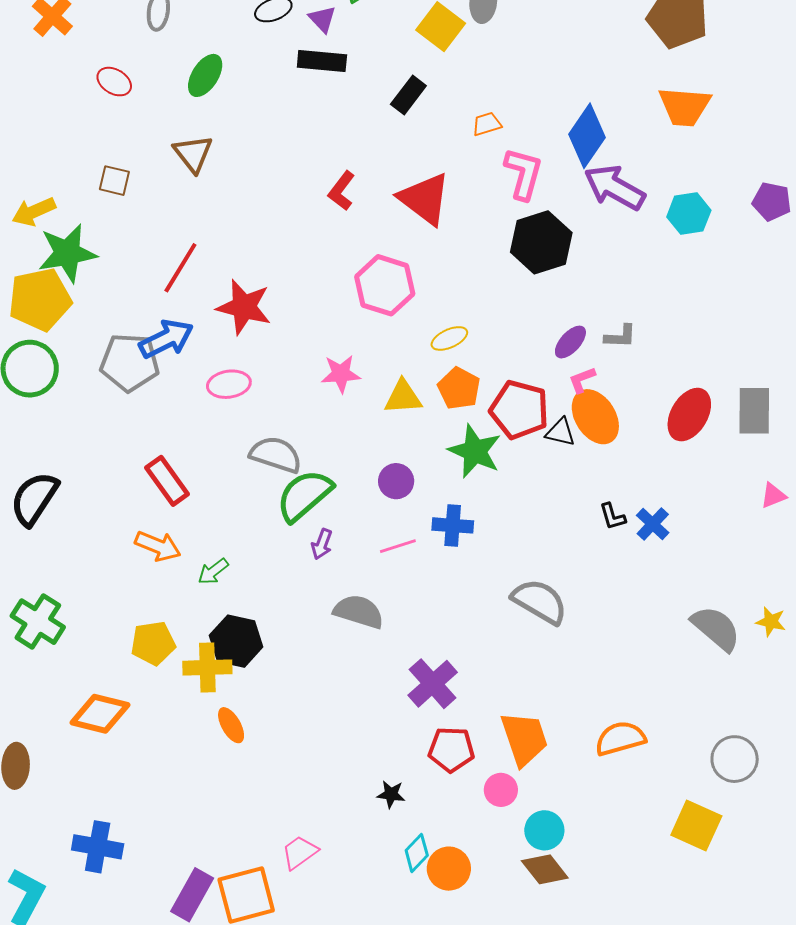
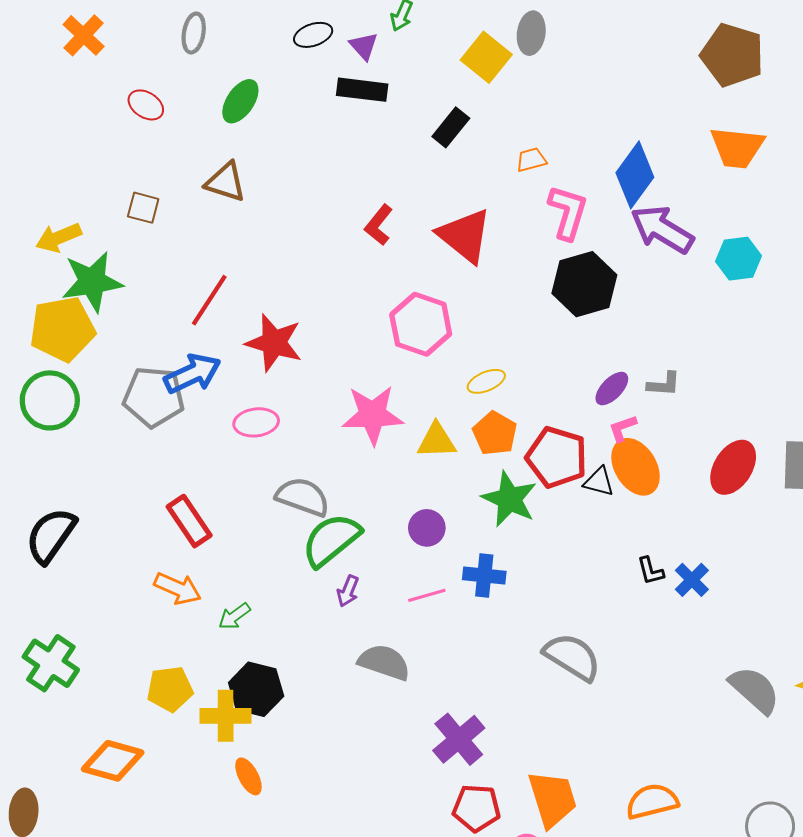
brown triangle: (193, 154) -> (226, 182), turned -36
pink star: (341, 374) -> (373, 415), size x1.5

